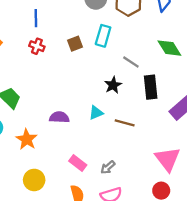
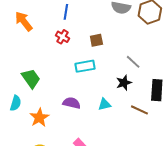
cyan rectangle: (103, 36) -> (85, 66), moved, turned 54
gray line: (131, 62) -> (133, 62), moved
brown line: (125, 123) -> (139, 110), moved

